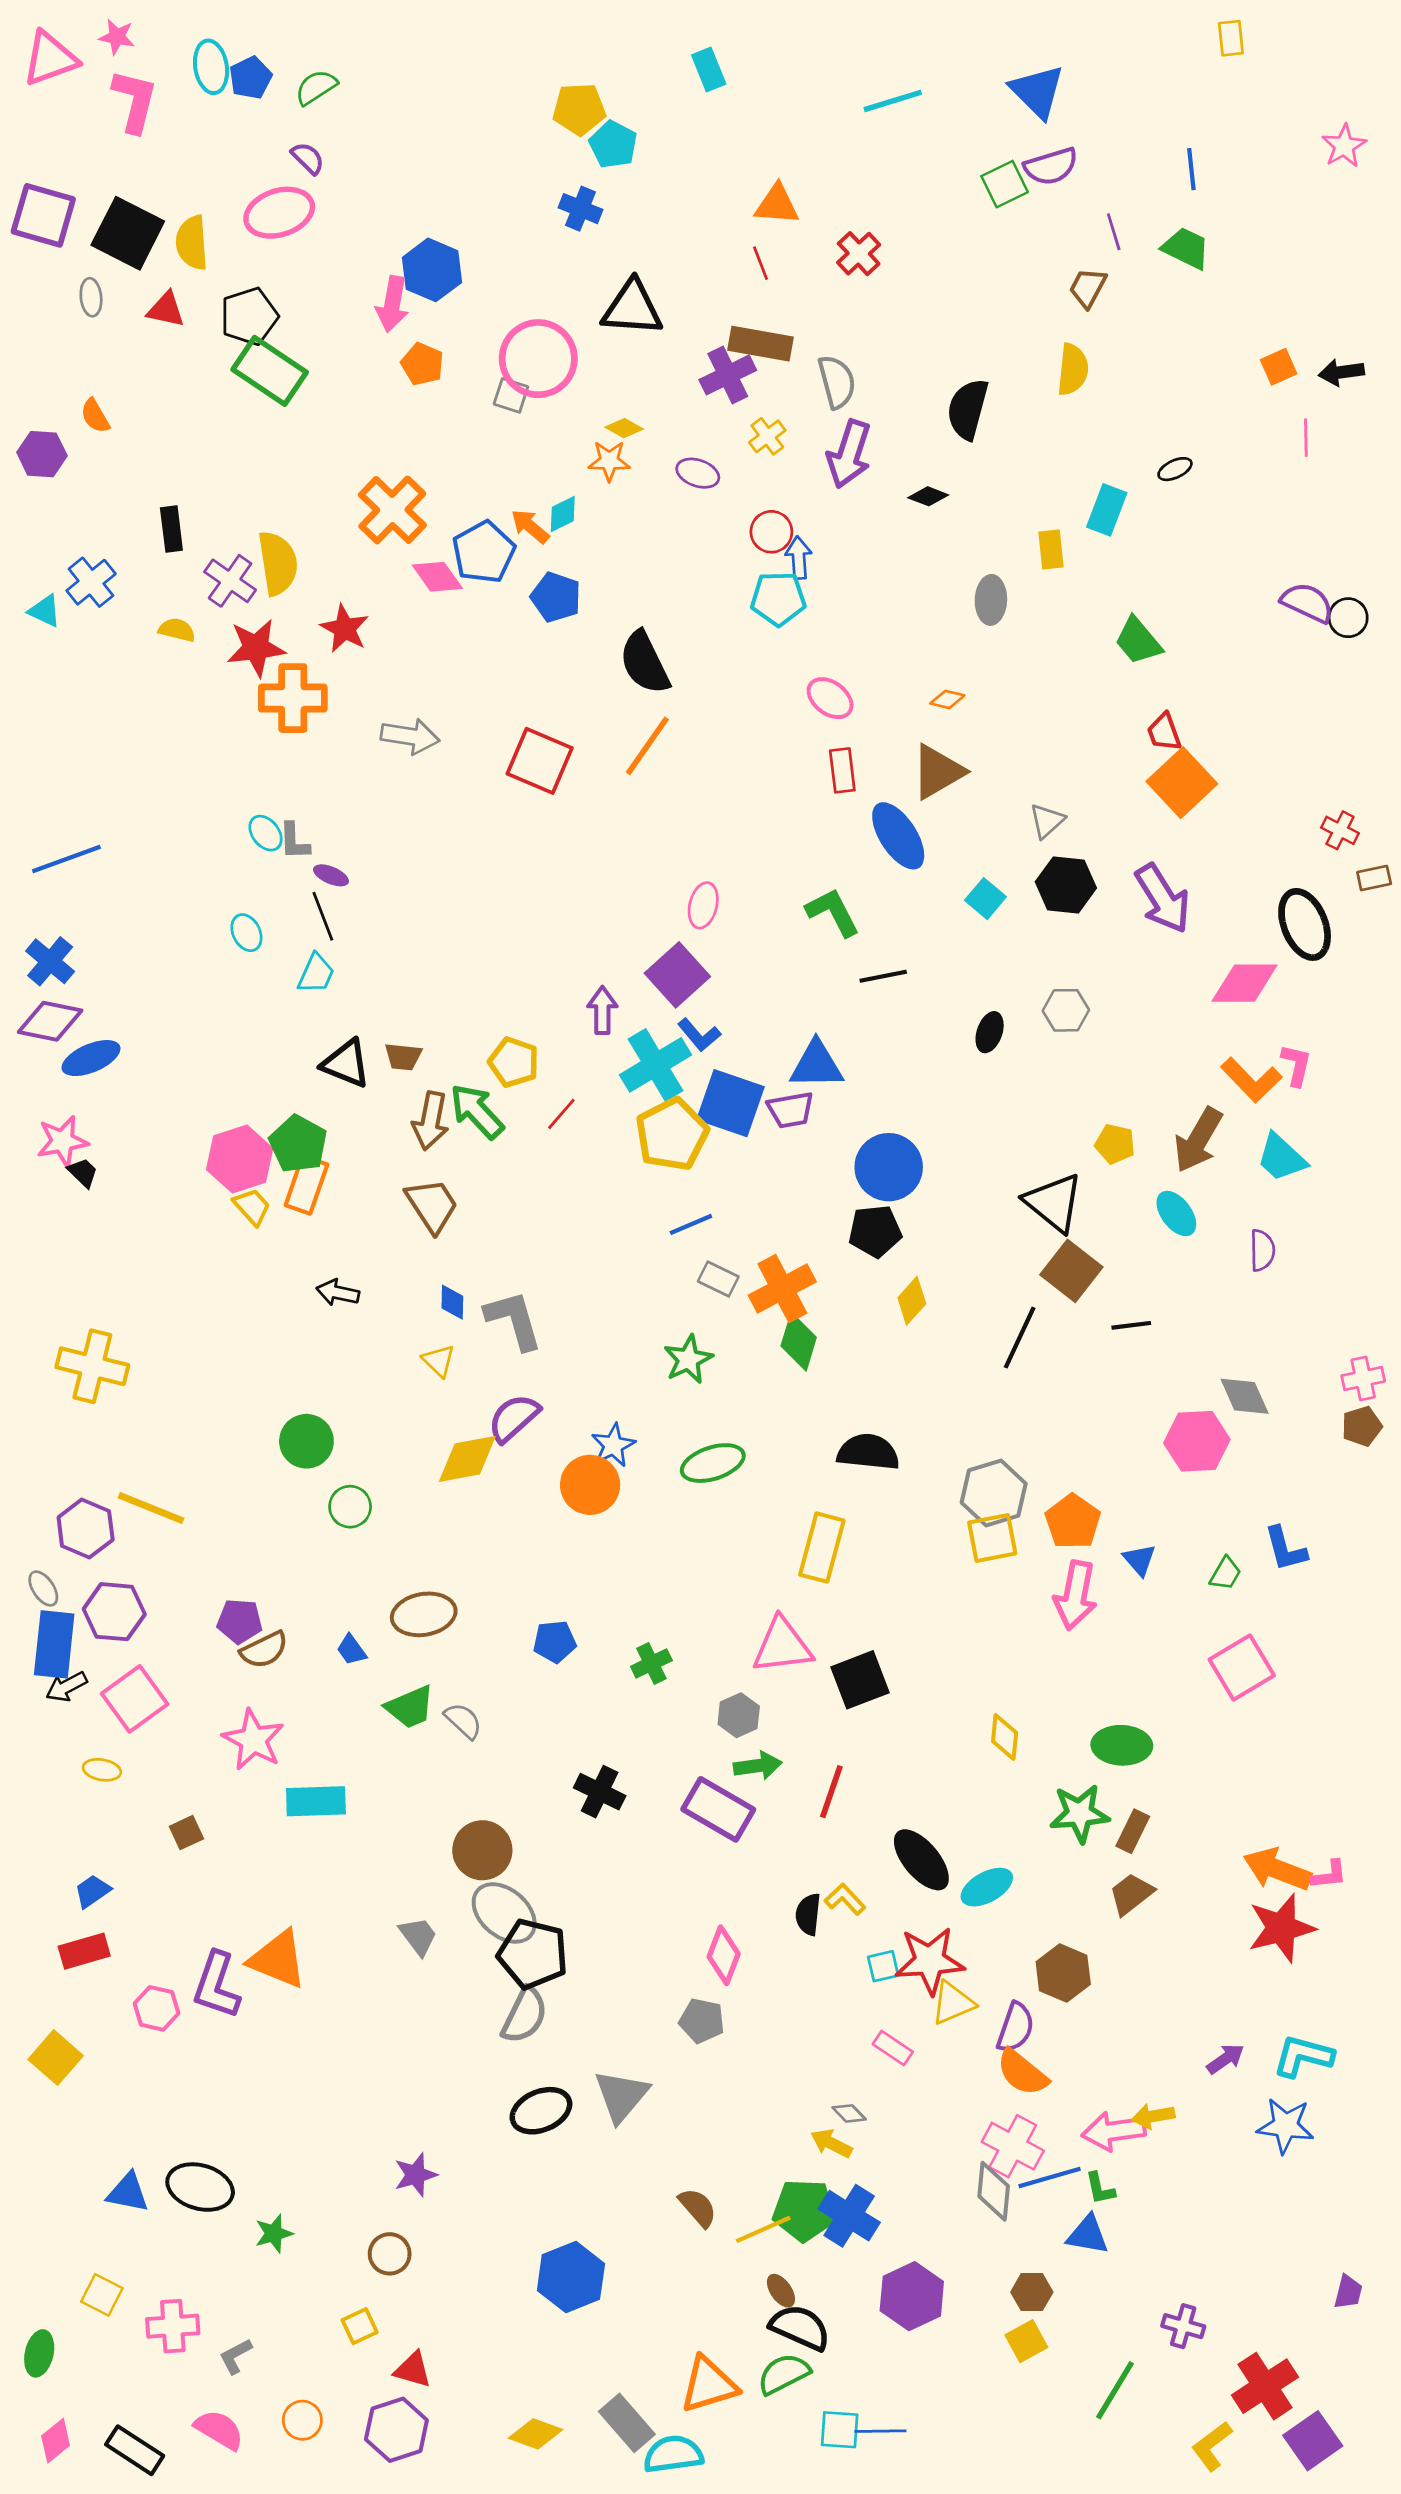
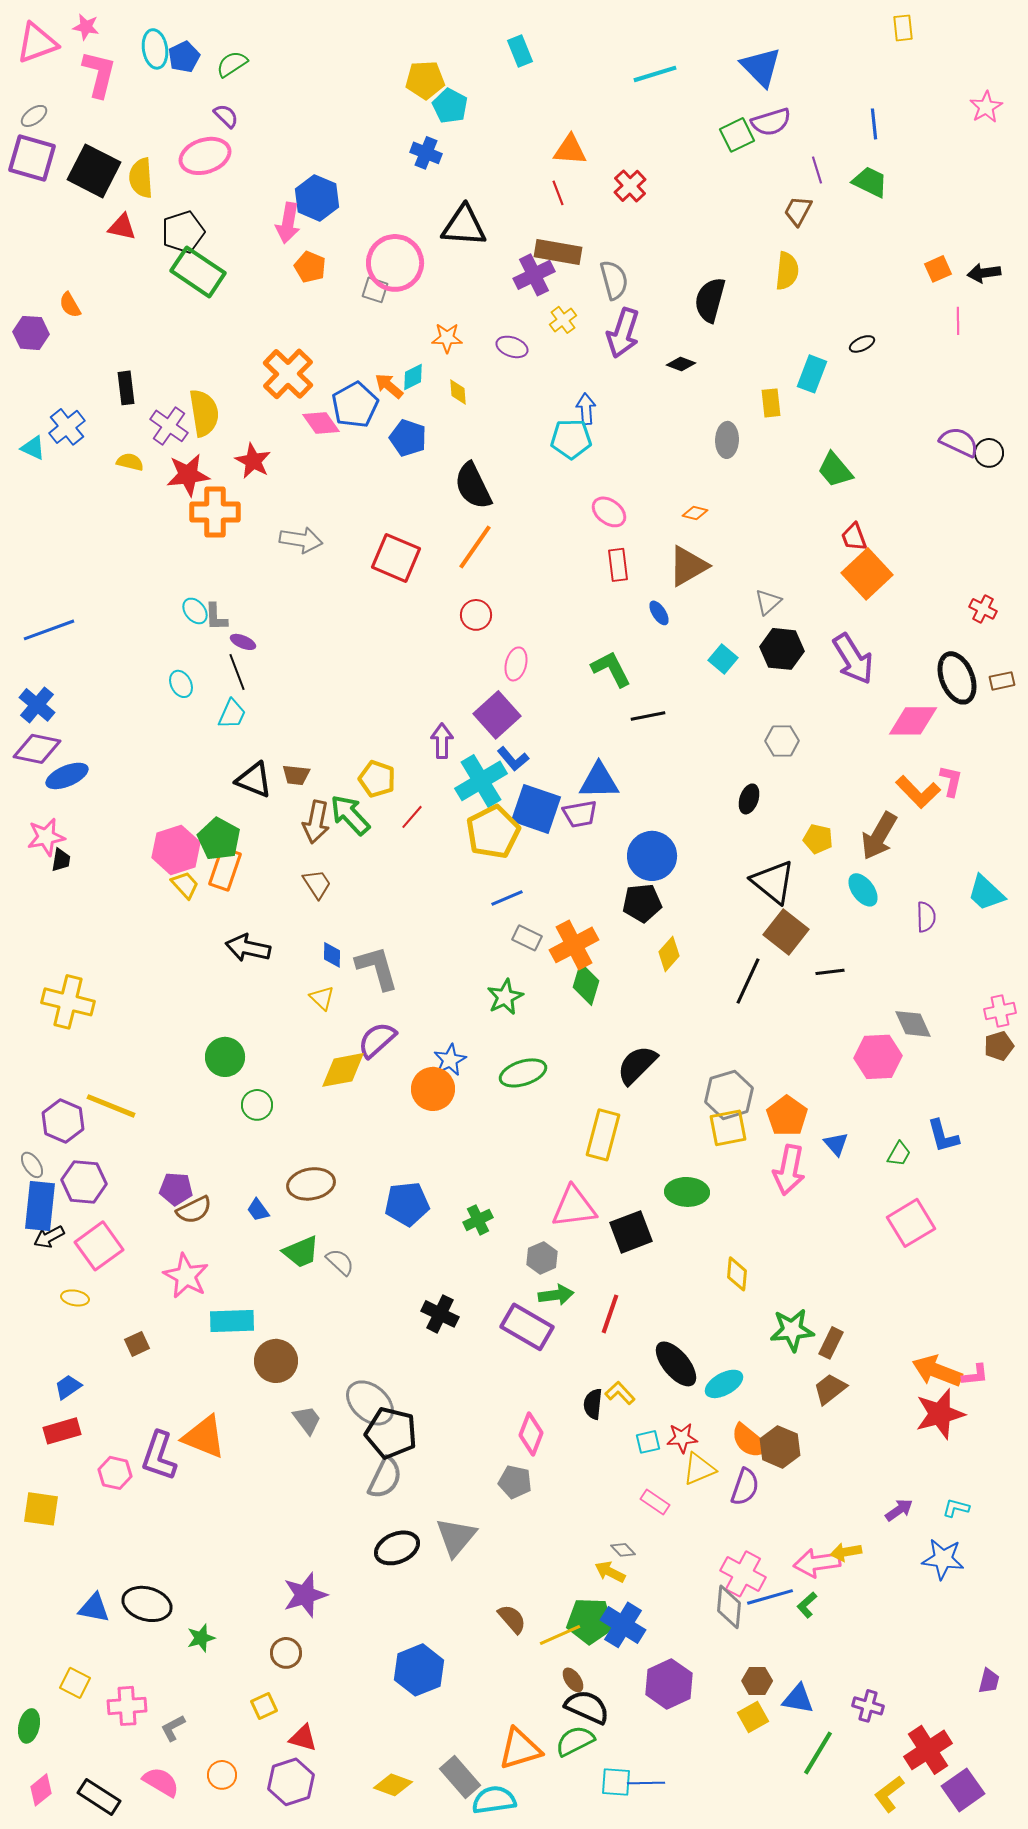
gray ellipse: (91, 297) -> (34, 116), moved, turned 60
yellow diamond: (624, 428) -> (458, 392), moved, turned 56
red circle: (771, 532) -> (476, 615), moved
blue ellipse: (898, 836) -> (659, 613), size x0.5
brown rectangle: (1374, 878) -> (1002, 681), moved
black ellipse: (990, 1032) -> (749, 799), moved
cyan trapezoid: (1281, 1158) -> (986, 893), moved
black trapezoid: (83, 1173) -> (61, 860), turned 55
brown trapezoid: (432, 1205) -> (317, 884), size x0.7
black arrow: (338, 1293) -> (248, 948), size x1.4
black semicircle: (868, 1452) -> (637, 1065), turned -51
blue pentagon: (555, 1642) -> (407, 1204), size x1.4
green ellipse: (1122, 1745) -> (687, 1192), moved
brown circle: (482, 1850) -> (276, 1361), moved
red star: (930, 1961) -> (682, 1438), size x0.6
cyan L-shape: (1303, 2056) -> (956, 1508), size x0.6
yellow square: (56, 2058) -> (41, 1509), turned -33
orange semicircle: (1022, 2073) -> (750, 1441), moved
purple star: (416, 2175) -> (305, 1595), size x1.4
green L-shape: (1100, 2188) -> (807, 1605), turned 60
blue triangle: (1088, 2235) -> (798, 1699), moved

